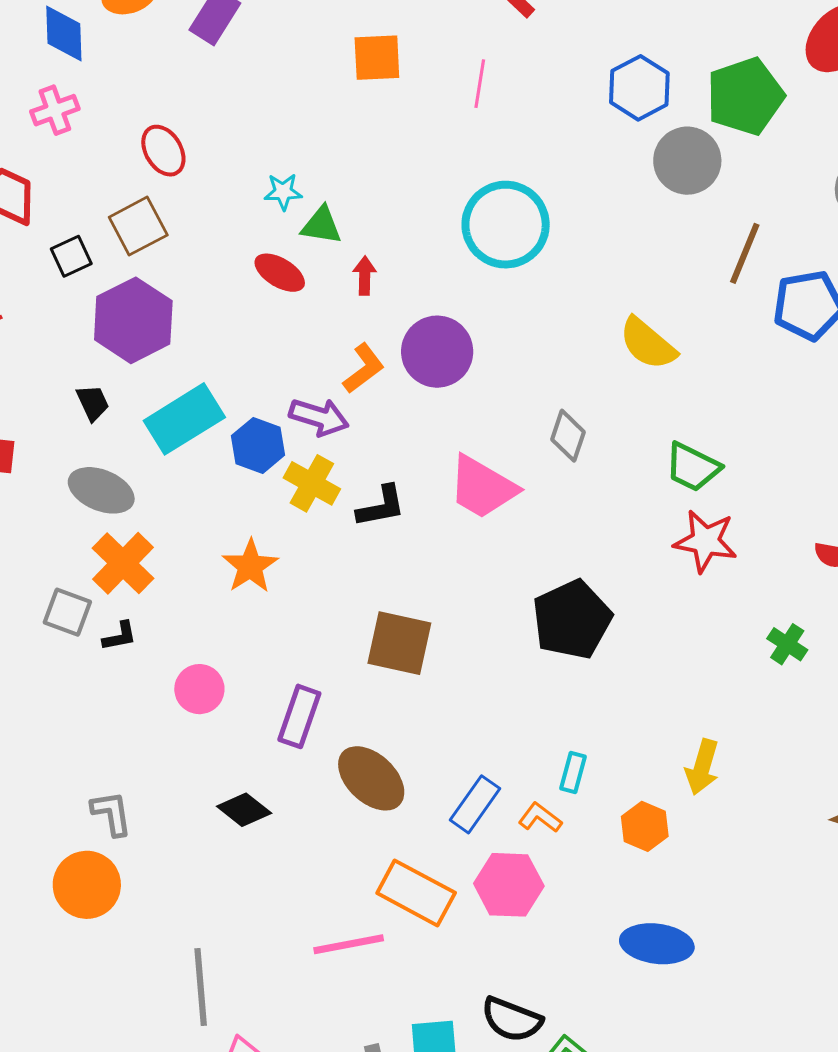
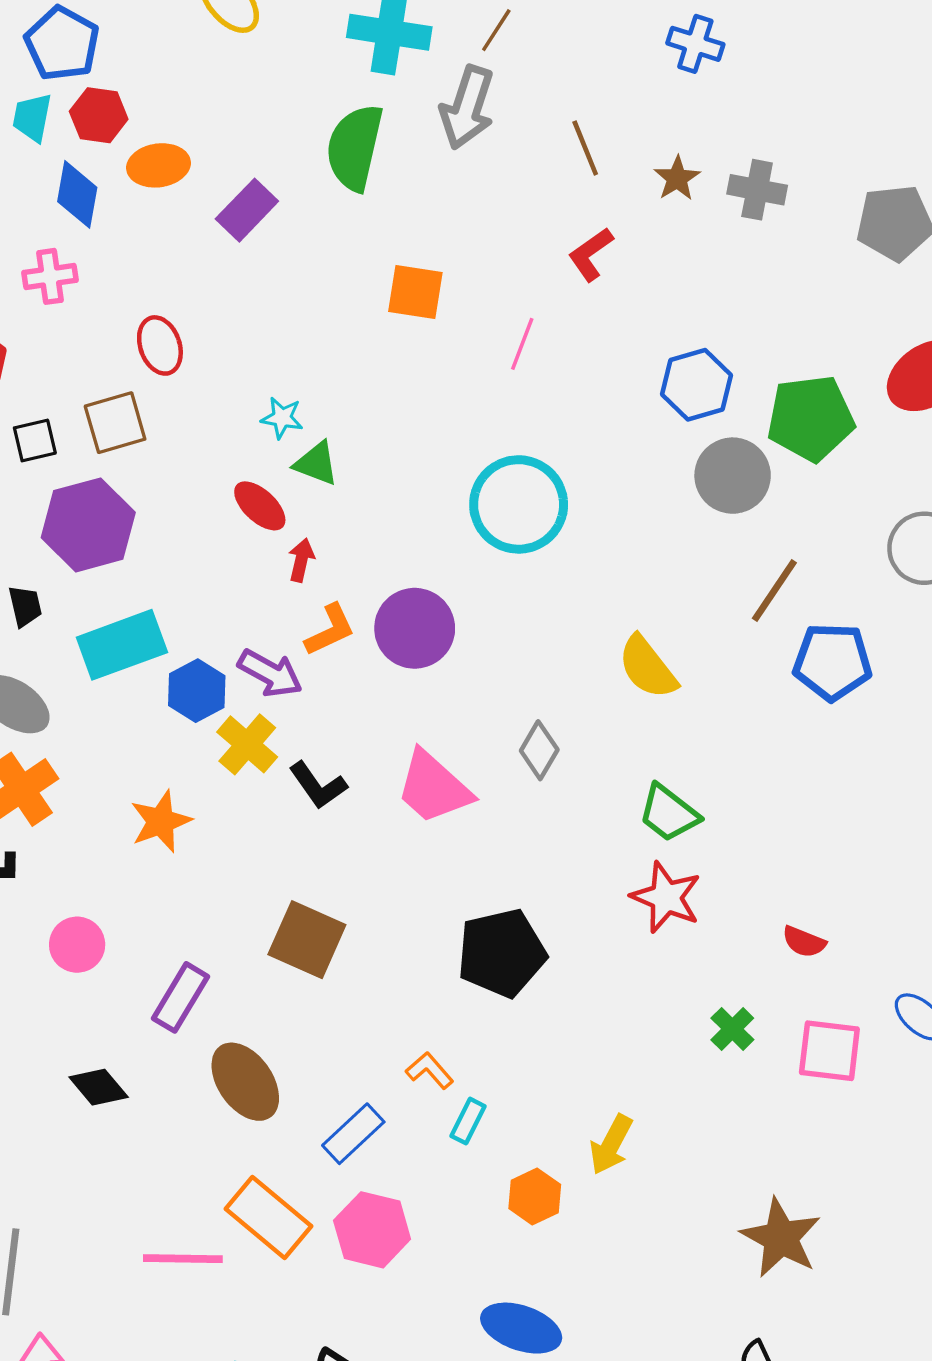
red arrow: (365, 276) -> (301, 560), moved
black L-shape: (381, 506) -> (318, 785), turned 54
orange L-shape: (540, 818) -> (430, 1070), moved

